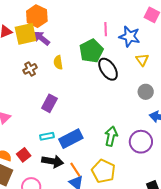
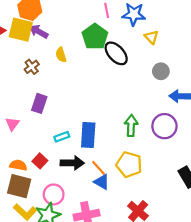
yellow square: (26, 34) -> (21, 30), turned 35
purple rectangle: (49, 103) -> (39, 103), moved
blue rectangle: (71, 139) -> (88, 135), turned -50

